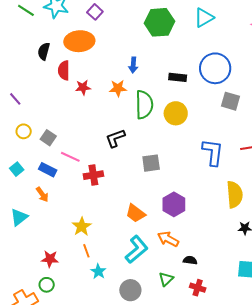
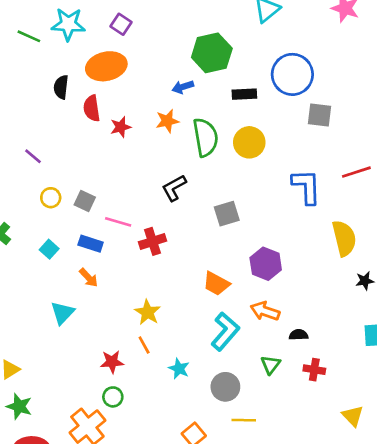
green hexagon: (159, 22) -> (212, 53), moved
blue arrow: (133, 65) -> (183, 87), turned 77
orange line: (86, 251) -> (144, 345), moved

